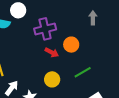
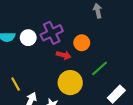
white circle: (18, 10) -> (28, 38), moved
yellow circle: (52, 79) -> (70, 83), size x1.5

